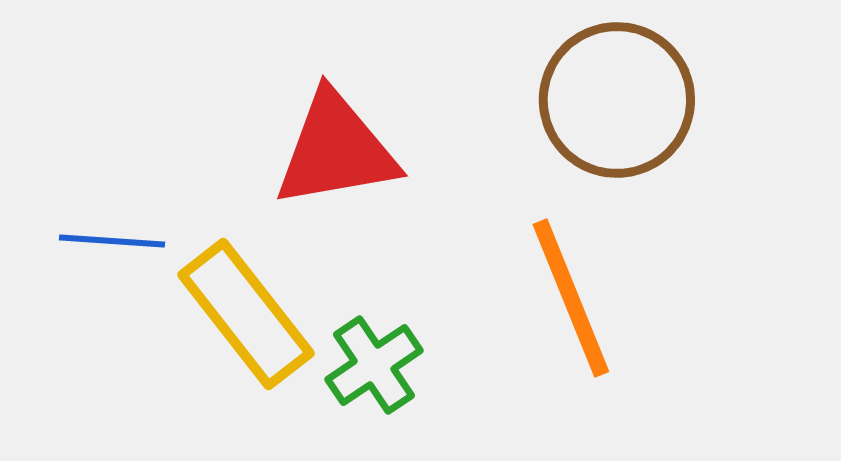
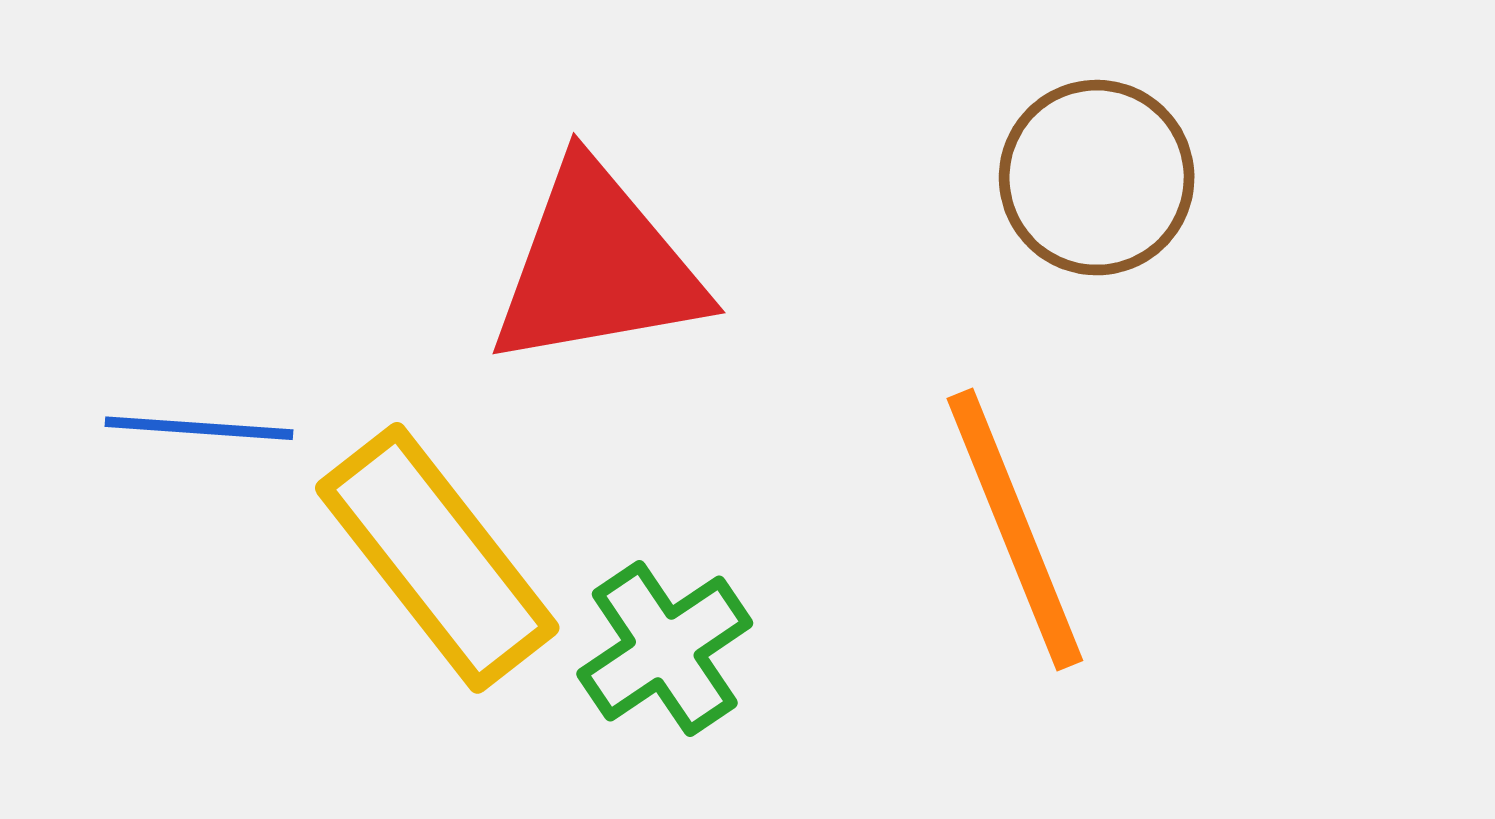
brown circle: (617, 100) -> (1097, 178), size x0.7

